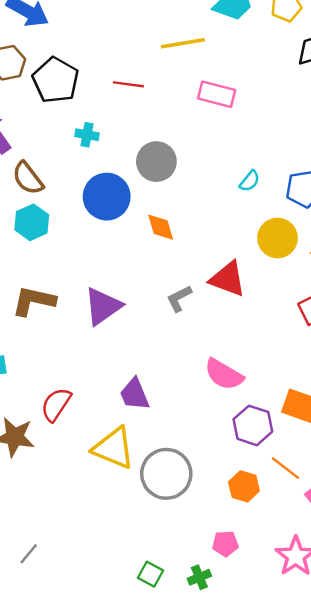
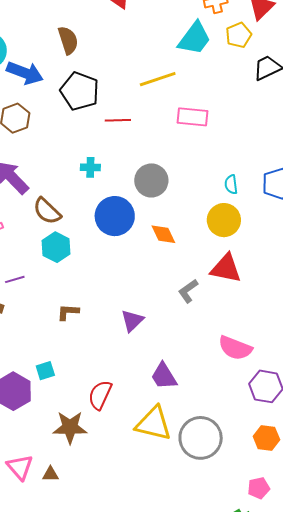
black pentagon: (56, 80) -> (80, 91), moved
cyan semicircle: (250, 181) -> (231, 184), turned 144
yellow circle: (277, 238) -> (224, 220), moved
brown L-shape: (34, 301) -> (68, 312), size x0.6
purple triangle: (103, 306) -> (132, 321), moved, size x0.7

